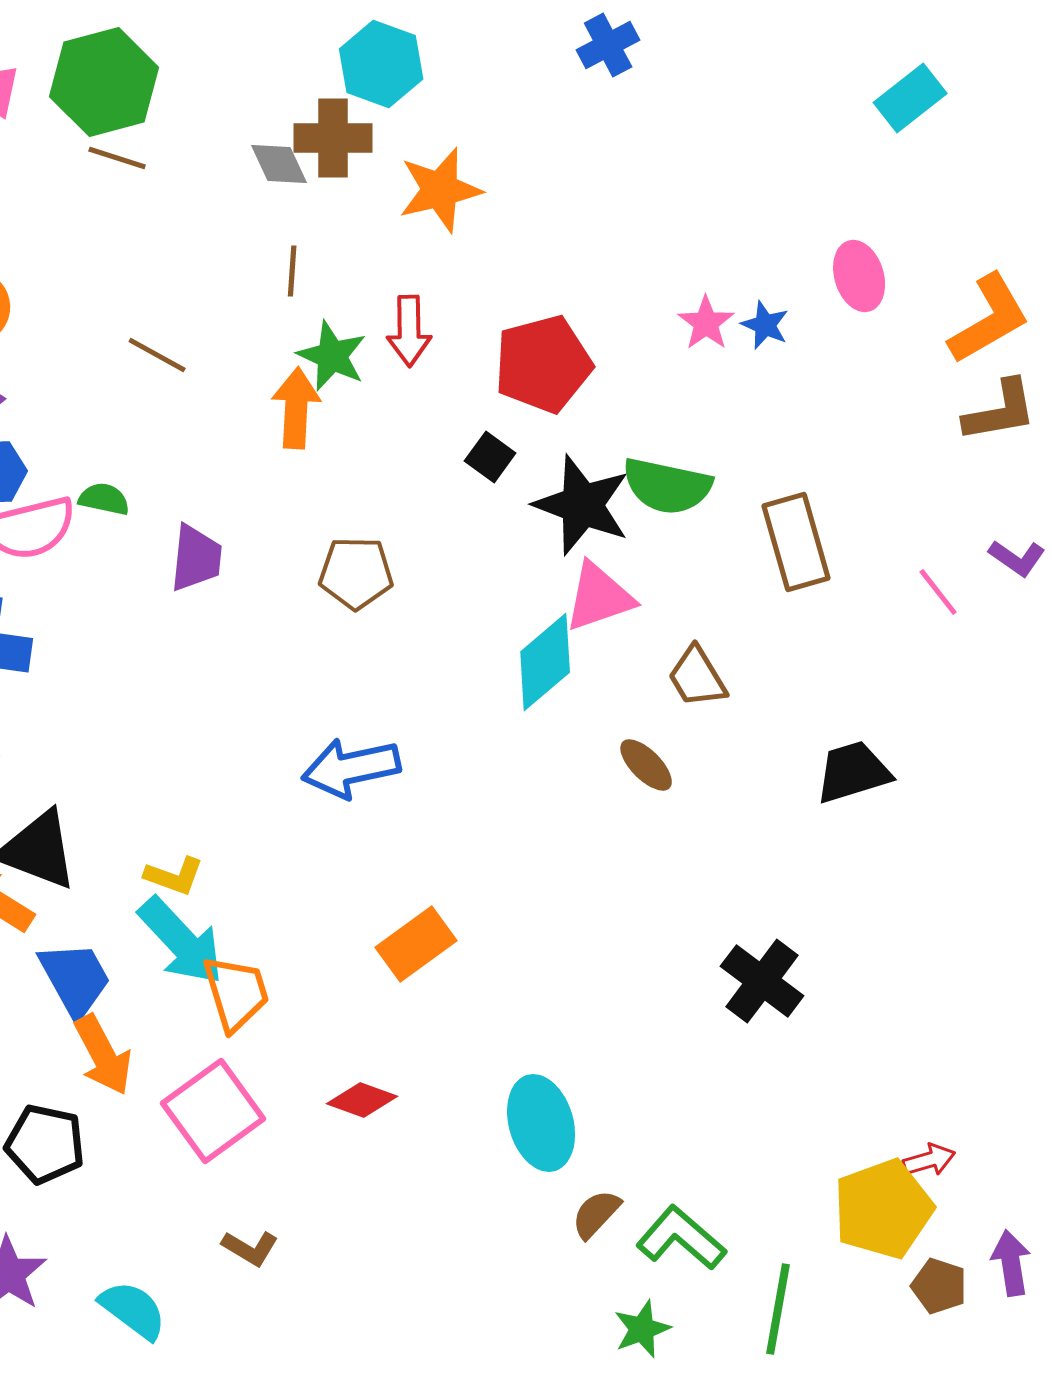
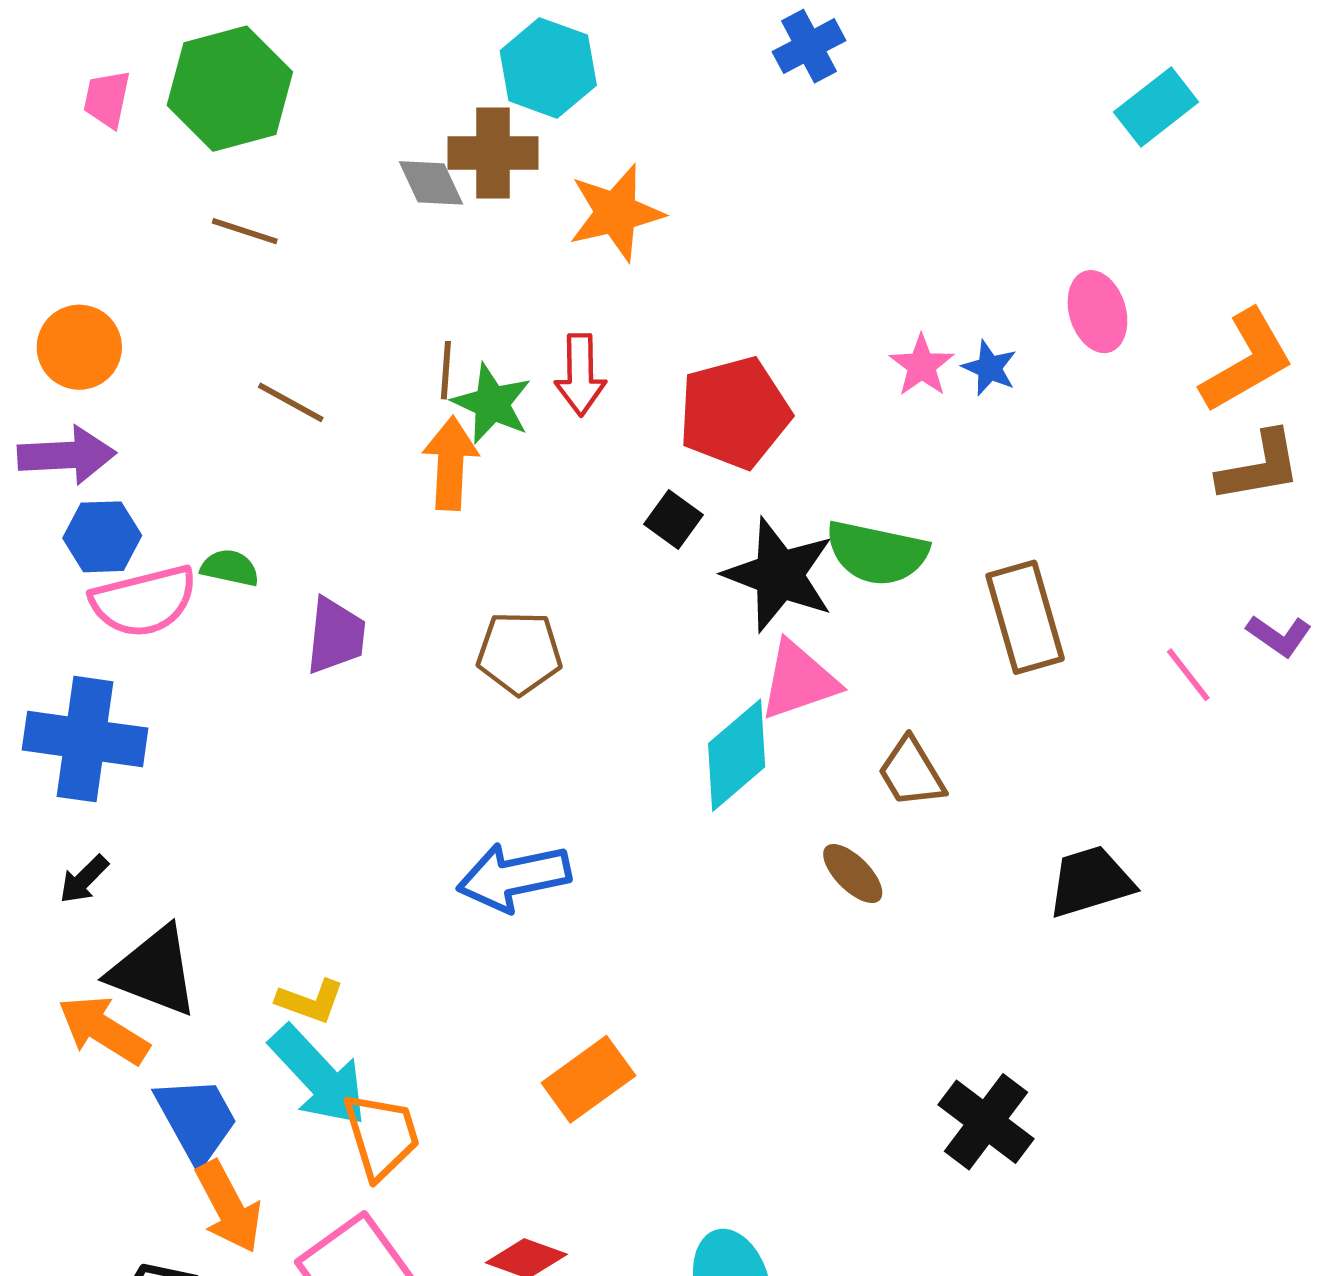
brown line: (117, 158) -> (245, 231), moved
brown line: (292, 271) -> (446, 370), moved

